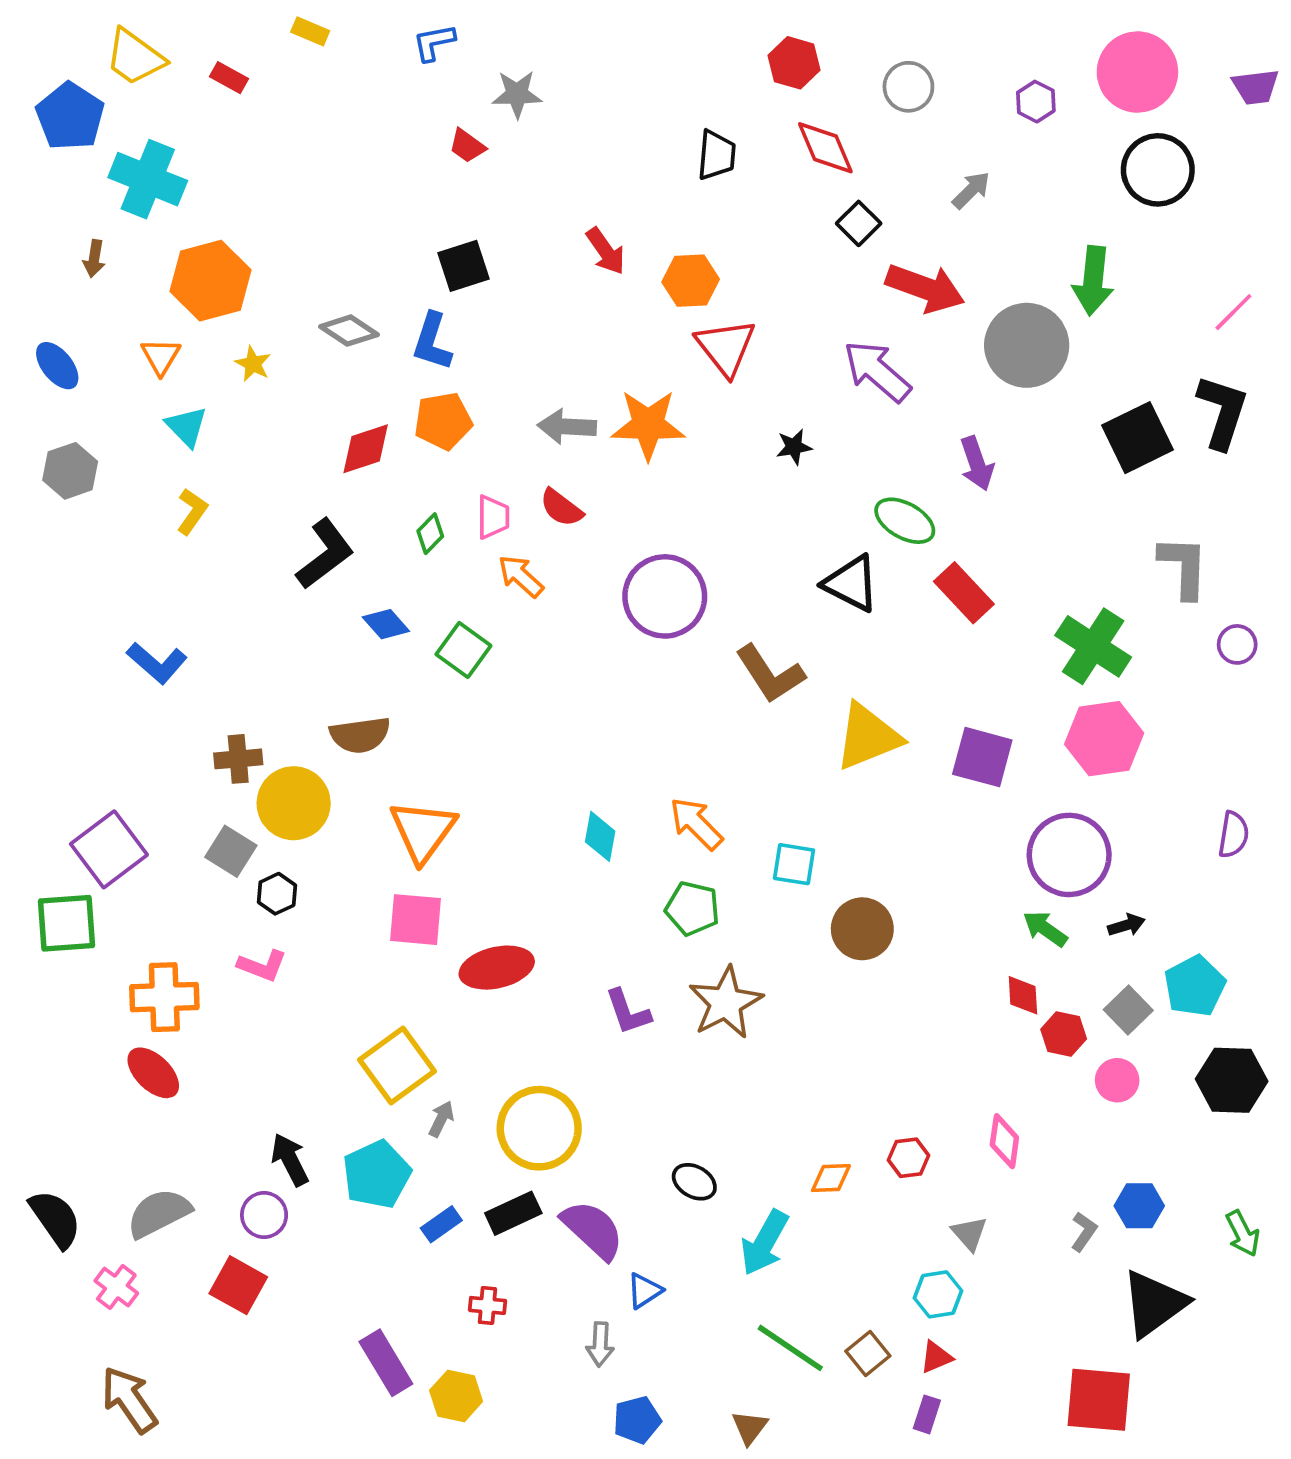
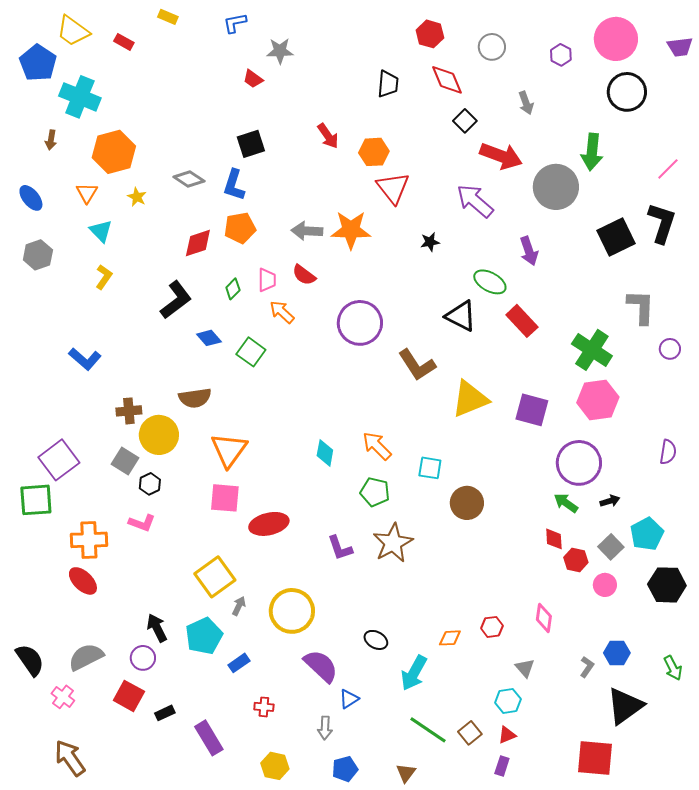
gray arrow: (971, 190) -> (526, 103), turned 115
black rectangle: (513, 1213) -> (165, 713), moved, size x0.7
yellow hexagon: (456, 1396) -> (275, 766), moved

